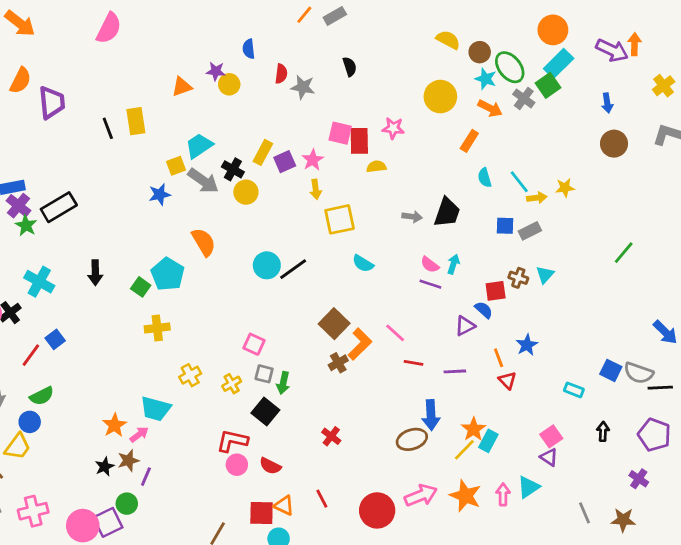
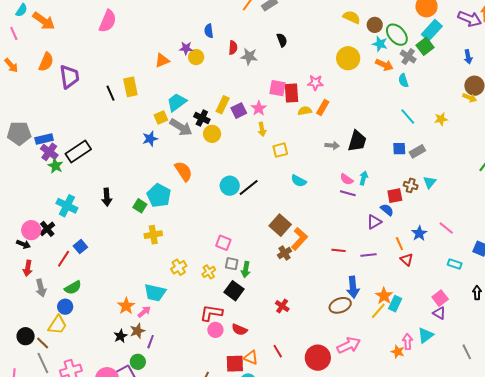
orange rectangle: (469, 141) -> (323, 108), moved
cyan semicircle: (485, 178) -> (403, 81), moved
yellow arrow: (537, 198) -> (470, 98), moved, turned 32
yellow square: (340, 219) -> (280, 150), size x0.7
pink line: (395, 333) -> (446, 228), moved
orange star: (465, 496) -> (398, 352), moved, size x0.6

